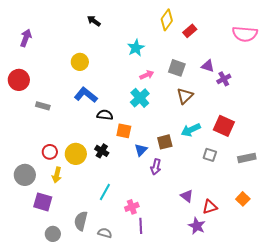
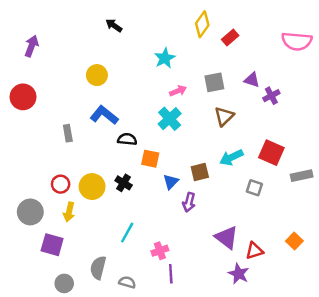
gray square: (177, 68) -> (214, 82), turned -30
gray rectangle: (43, 106) -> (68, 133), moved, turned 64
gray rectangle: (247, 158) -> (302, 176), moved
purple triangle: (187, 196) -> (227, 237), size x1.5

